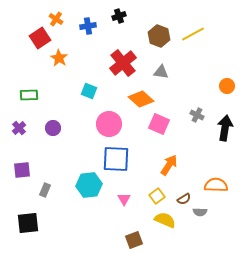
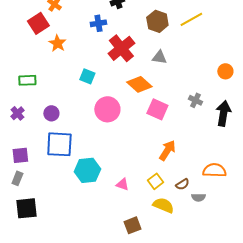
blue cross: (88, 26) -> (98, 23), moved
blue square: (116, 159) -> (59, 144), moved
gray rectangle: (45, 190) -> (17, 178), moved
pink triangle: (124, 199) -> (122, 184), turned -40

